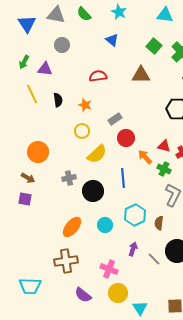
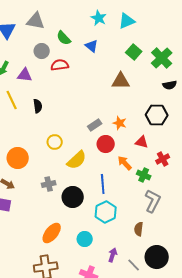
green semicircle: (84, 14) -> (64, 38), moved
cyan triangle: (165, 15) -> (127, 21), moved, turned -30
red semicircle: (98, 76) -> (60, 65), moved
orange star: (85, 105) -> (120, 123), moved
yellow circle: (82, 131) -> (55, 142), moved
red triangle: (164, 146) -> (142, 142), moved
cyan hexagon: (135, 215) -> (106, 212), moved
cyan circle: (105, 225) -> (85, 239), moved

